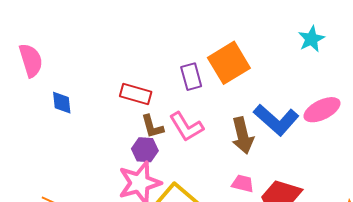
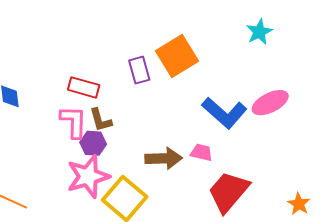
pink L-shape: (186, 127) -> (74, 122), moved, turned -147
brown arrow: (243, 136) -> (164, 158), moved, turned -78
pink trapezoid: (243, 184) -> (201, 152), moved

